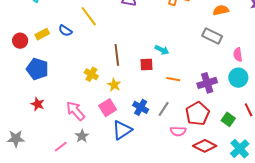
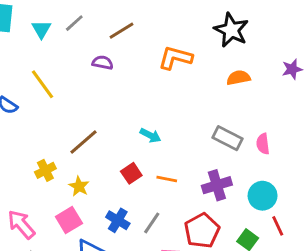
gray rectangle: (212, 36) -> (227, 138), moved
brown line: (117, 55) -> (83, 142), turned 55
red square: (147, 65) -> (131, 173), moved, turned -32
yellow cross: (91, 74) -> (45, 170), turned 32
cyan circle: (238, 78) -> (263, 196), moved

